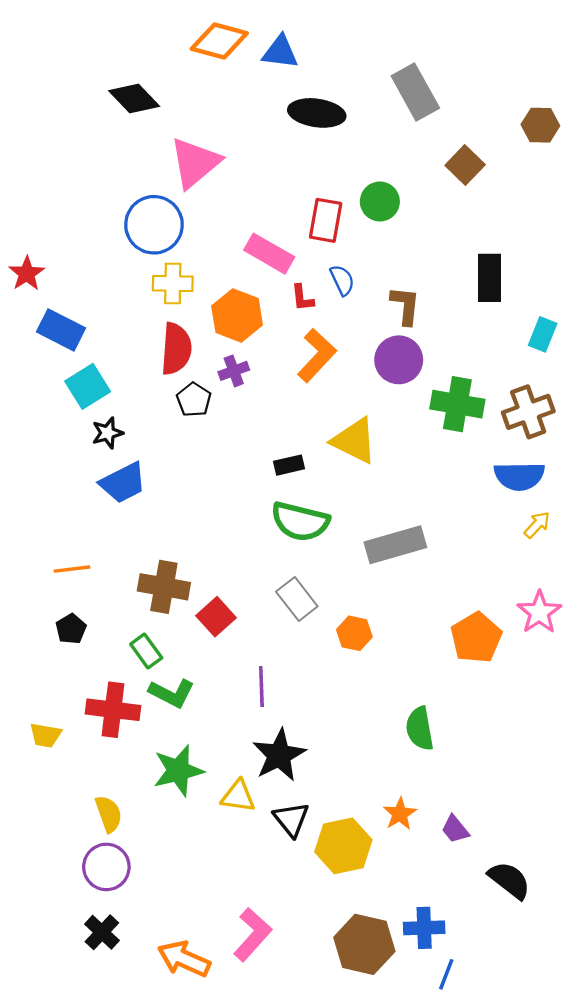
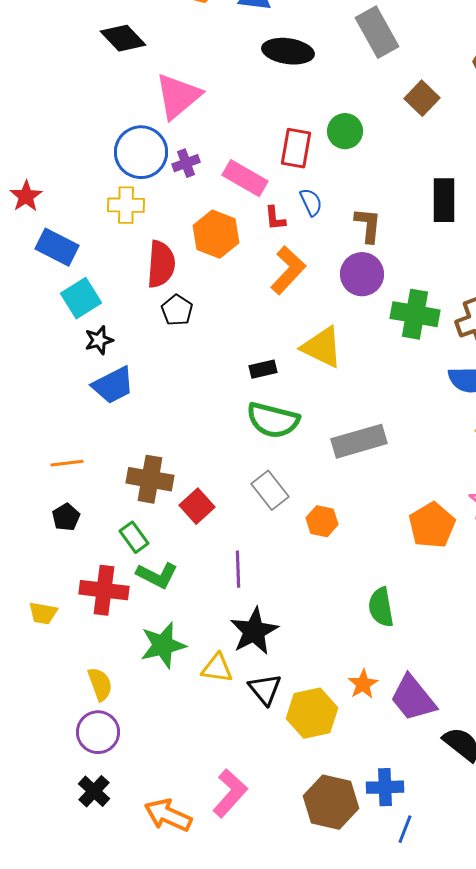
yellow cross: (173, 283) -> (126, 205), moved
purple cross: (234, 371) -> (186, 163), moved
purple trapezoid: (455, 829) -> (413, 698), size x1.8

